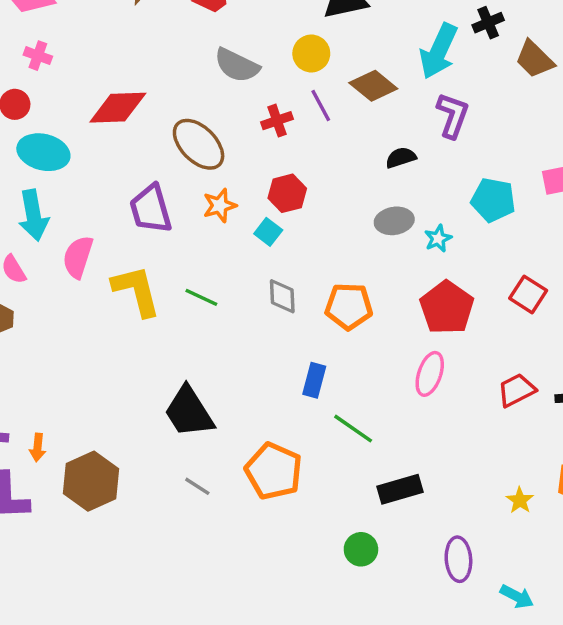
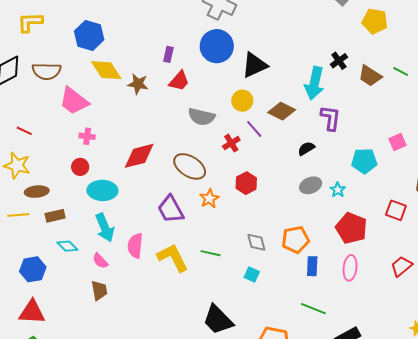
cyan square: (268, 232) -> (252, 275), moved
blue rectangle: (314, 380) -> (312, 266), moved

